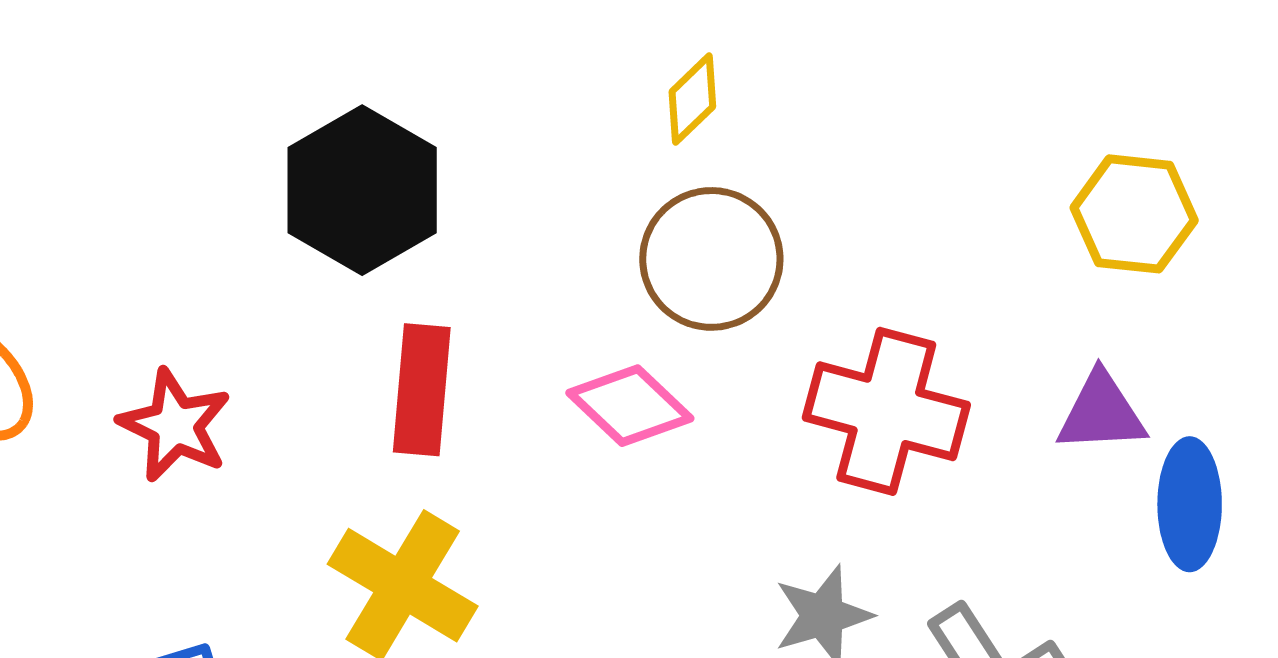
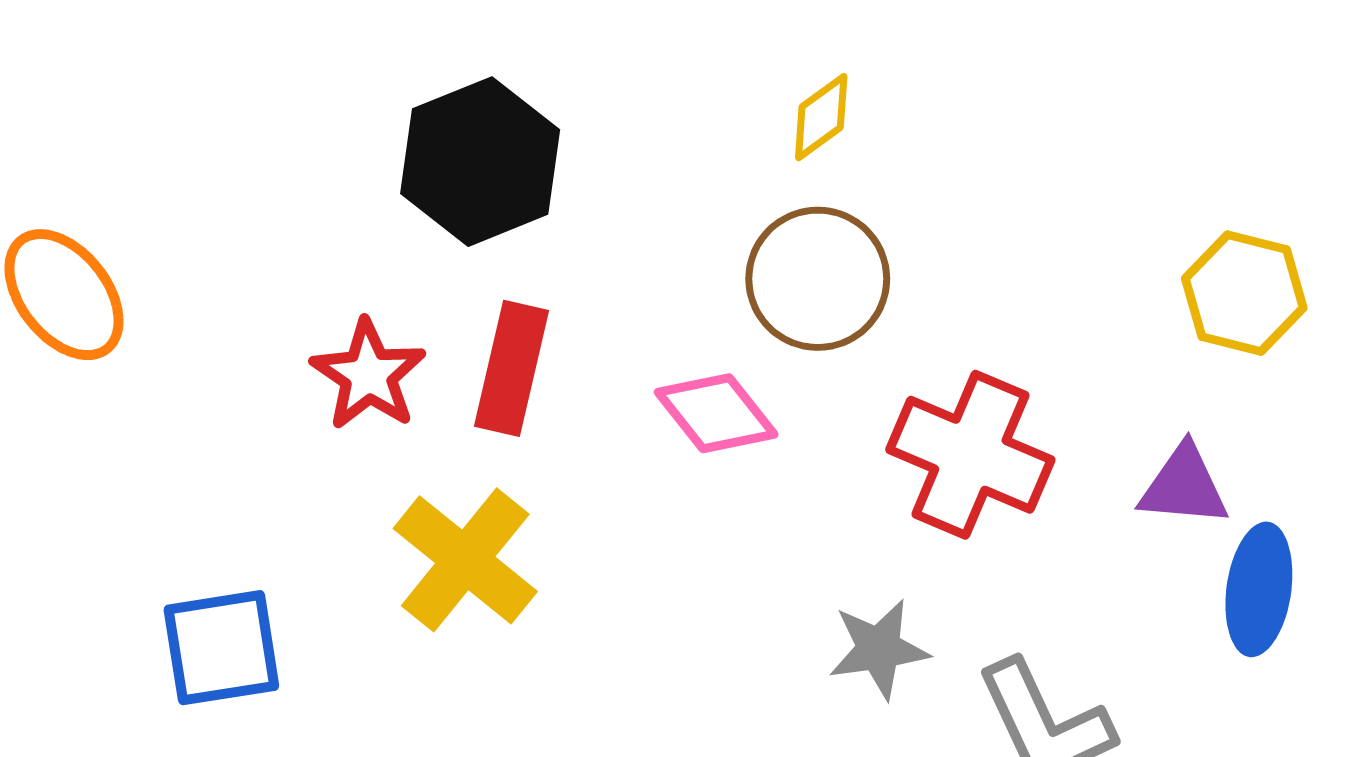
red star: (175, 425) -> (368, 375), moved

